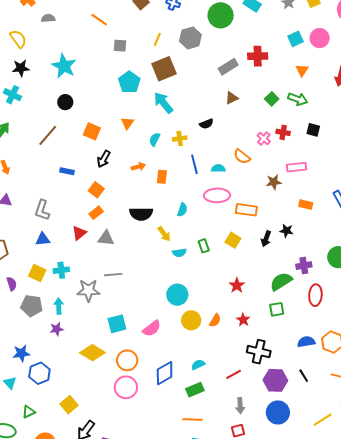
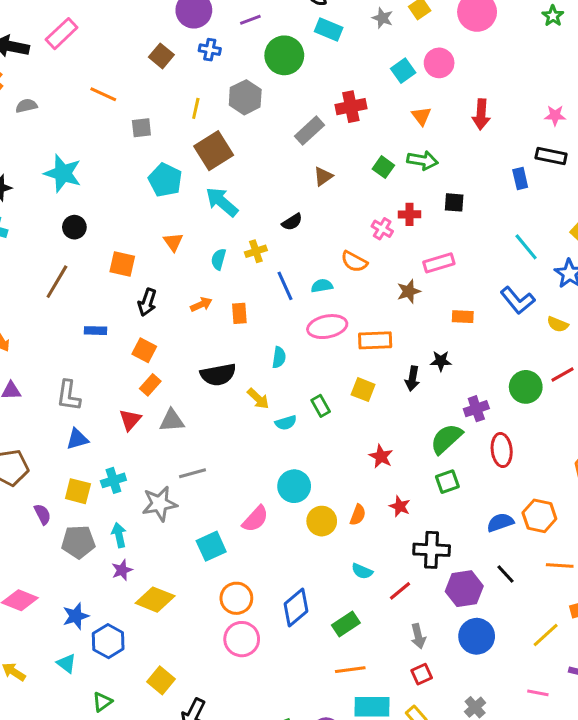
pink semicircle: (152, 328) -> (255, 519), moved
yellow diamond: (92, 353) -> (155, 600), moved
cyan semicircle: (198, 365) -> (362, 571), moved, turned -120

